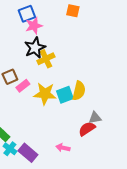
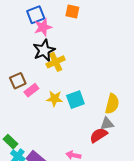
orange square: (73, 11) -> (72, 12), moved
yellow semicircle: (79, 91) -> (112, 104), moved
yellow star: (45, 94) -> (55, 99), size x0.7

